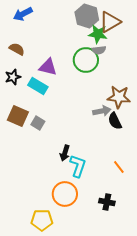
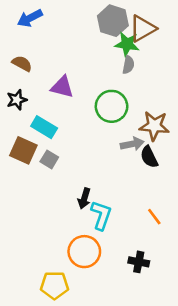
gray semicircle: (99, 50) -> (128, 65), turned -72
green circle: (86, 60) -> (112, 106), moved
cyan rectangle: (38, 86) -> (44, 127), moved

